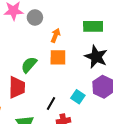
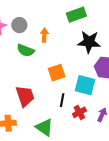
orange square: (58, 57) -> (57, 73), moved
green semicircle: (29, 65) -> (26, 50), moved, turned -90
cyan square: (78, 97) -> (85, 85), size x1.5

